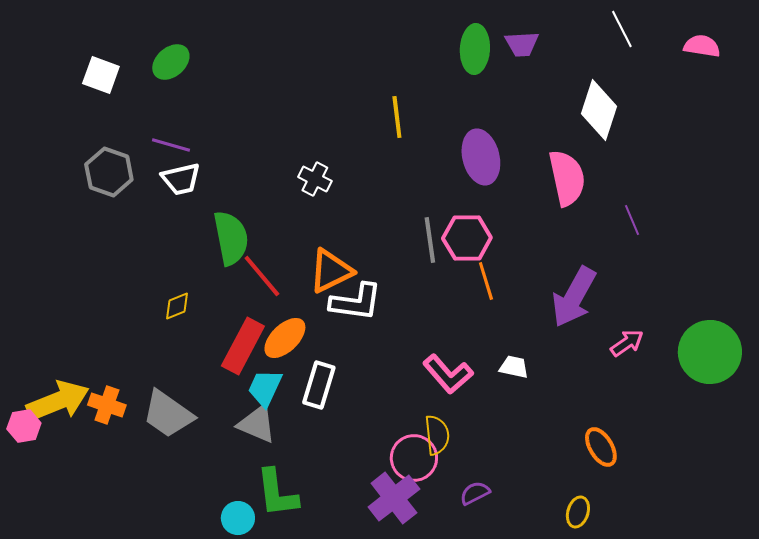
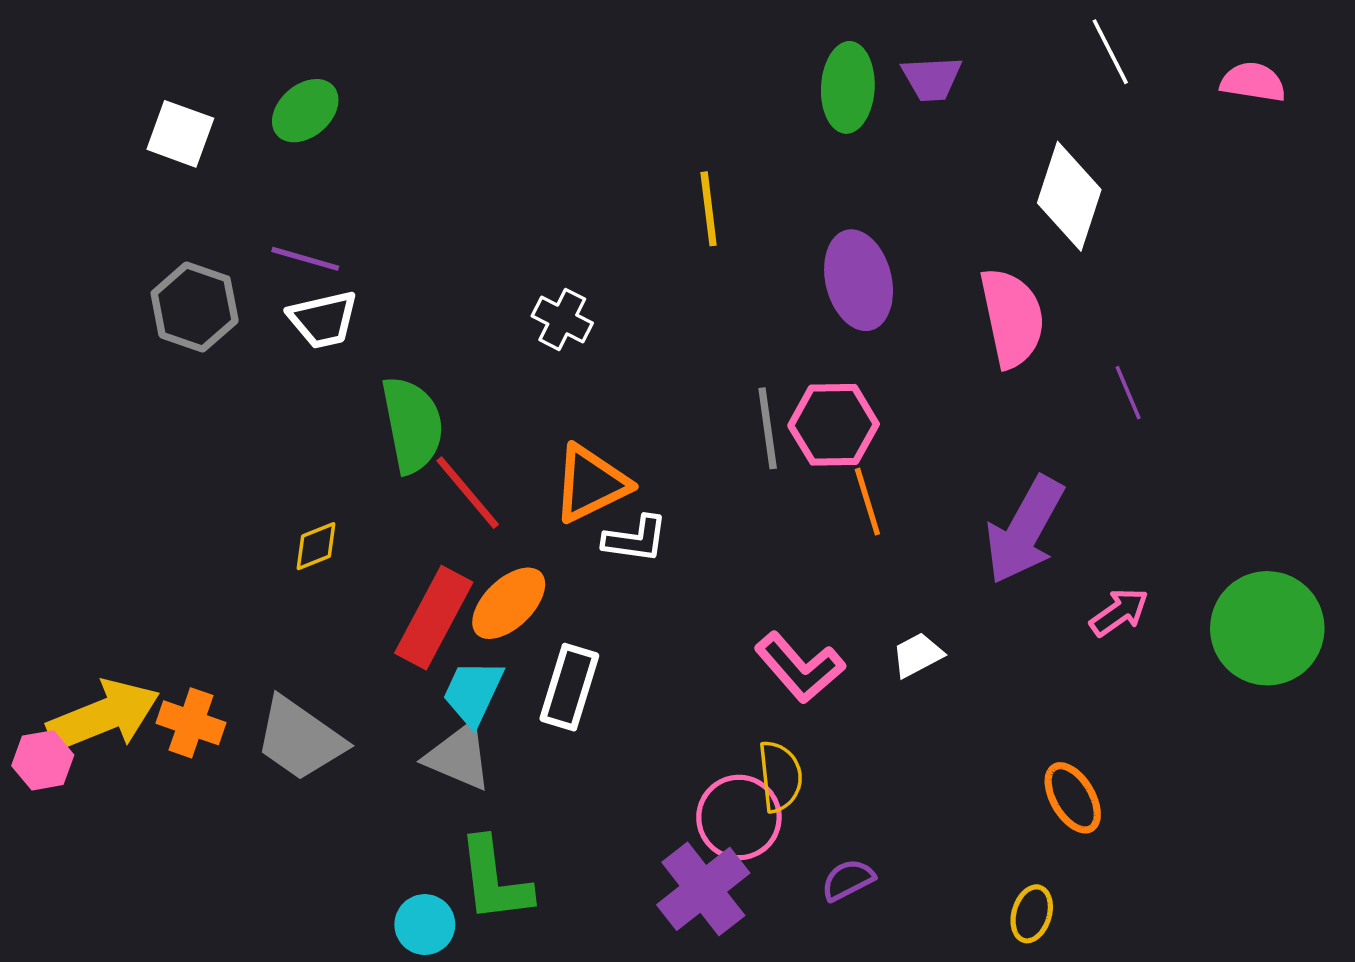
white L-shape: (356, 302) -> (635, 539), size x0.7
white trapezoid: (514, 367) -> (917, 655), turned -40

